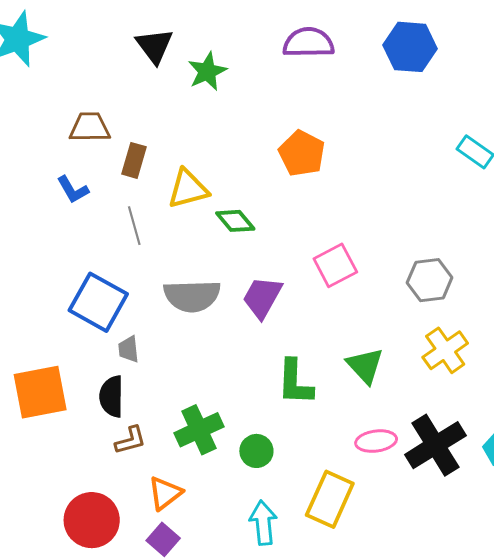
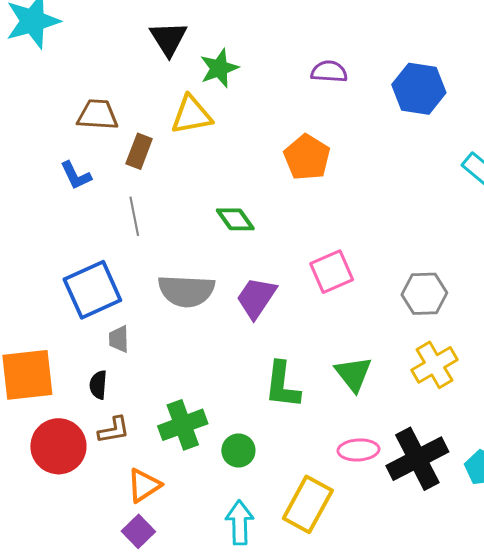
purple semicircle: (309, 43) -> (329, 72), moved, size x0.7
blue hexagon: (410, 47) -> (419, 89), moved
yellow triangle: (188, 189) -> (192, 115), moved
blue square: (98, 302) -> (92, 290), turned 32
black semicircle: (112, 396) -> (98, 385), size x0.7
red circle: (92, 520) -> (58, 446), moved

